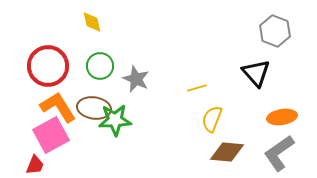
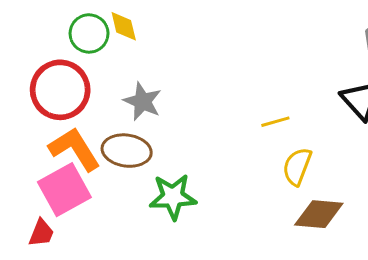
green circle: (100, 66) -> (89, 33), moved
gray star: (136, 79) -> (142, 101), moved
green star: (115, 120) -> (173, 197), moved

